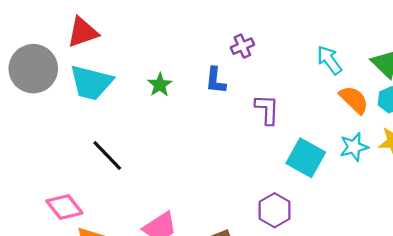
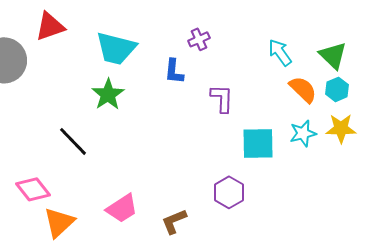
cyan trapezoid: (91, 83) -> (116, 48), moved
green star: (160, 85) -> (108, 94), moved, size x1.4
cyan square: (306, 158) -> (258, 143), turned -30

